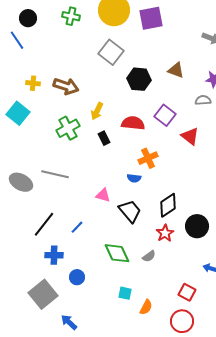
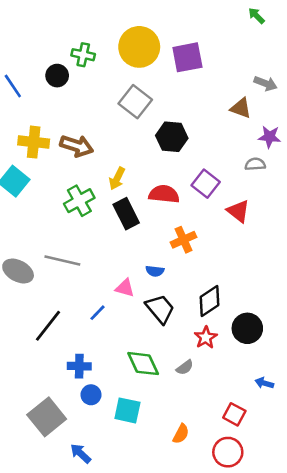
black circle: (28, 18) -> (57, 76), moved
brown triangle: (176, 70) -> (241, 108), moved
yellow cross: (33, 83) -> (34, 142), size x1.6
black rectangle: (104, 138) -> (126, 214), size x1.6
blue semicircle: (134, 178) -> (155, 271), moved
blue line: (77, 227) -> (98, 313), moved
blue cross: (54, 255) -> (79, 366), moved
cyan square: (125, 293) -> (127, 410), moved, size x1.5

